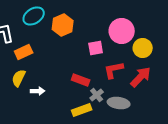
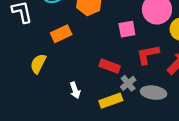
orange rectangle: (24, 52) -> (61, 34), moved
white arrow: (38, 91) -> (75, 90), moved, turned 72

